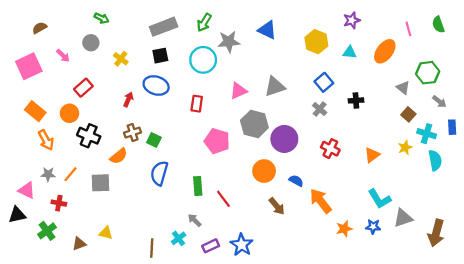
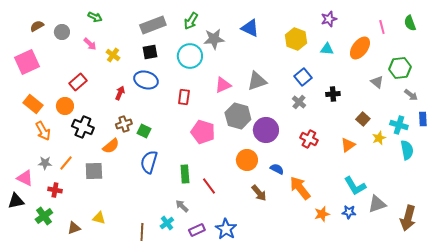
gray circle: (91, 43) -> (62, 32), moved
pink arrow: (63, 56) -> (90, 44), moved
brown square: (408, 114) -> (363, 119), moved

